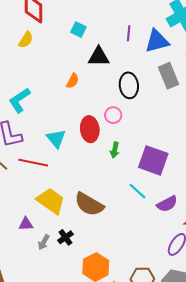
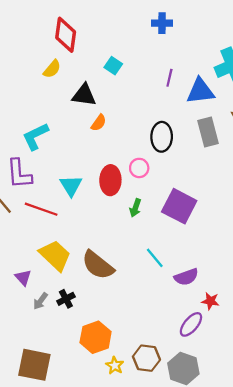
black triangle: (99, 57) -> (84, 95), moved
purple square: (153, 160) -> (179, 206), moved
purple triangle: (26, 224) -> (23, 278), turned 42

